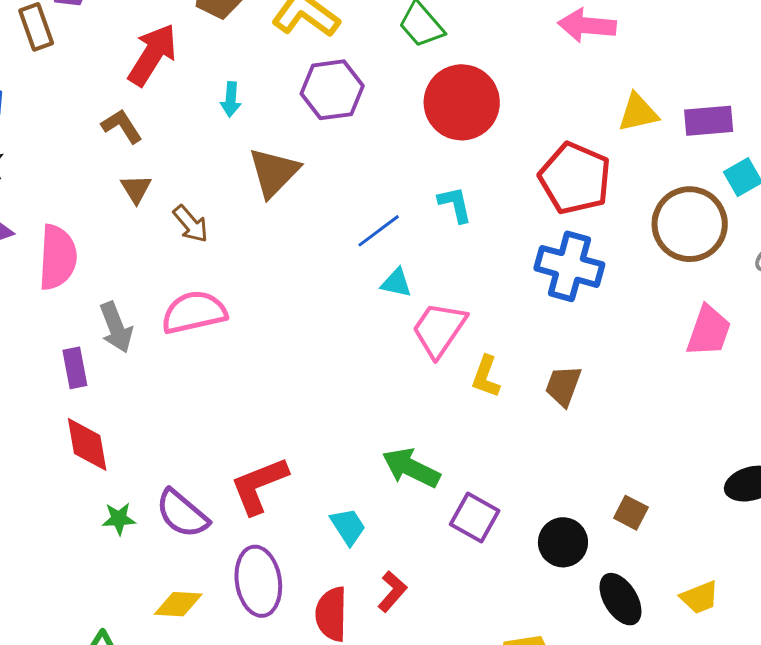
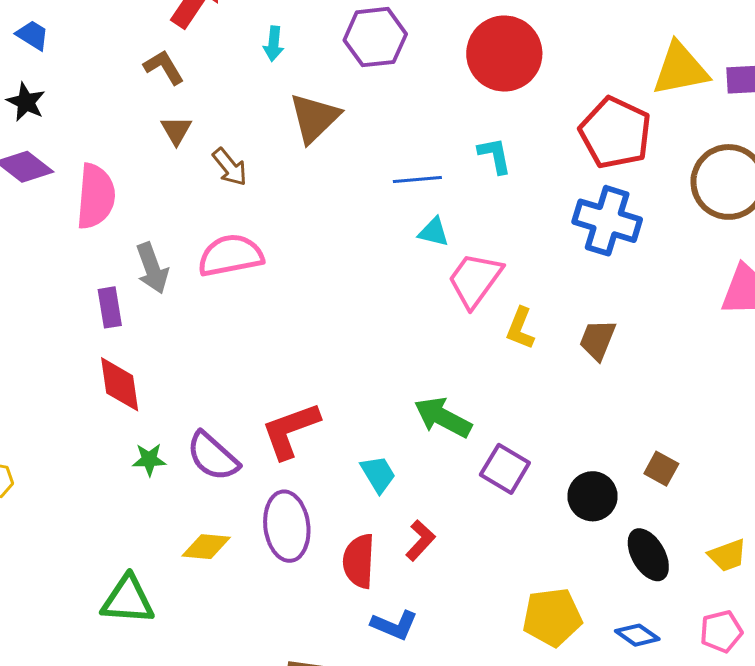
yellow triangle: (638, 113) -> (680, 69), size x1.4
blue line: (379, 231) -> (417, 179), turned 30

